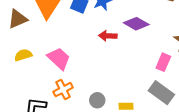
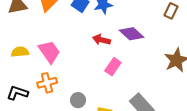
yellow semicircle: (23, 55) -> (20, 52), moved
pink rectangle: (163, 62) -> (113, 67), moved

